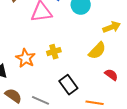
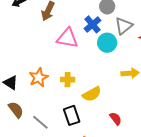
yellow semicircle: (97, 51) -> (92, 94), moved

